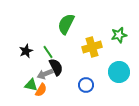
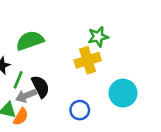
green semicircle: (66, 24) -> (30, 41), moved, turned 45
green star: (119, 35) -> (98, 37), moved
green line: (48, 52) -> (18, 80), moved, turned 56

